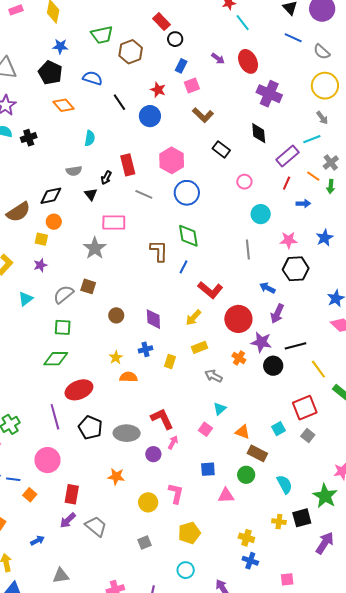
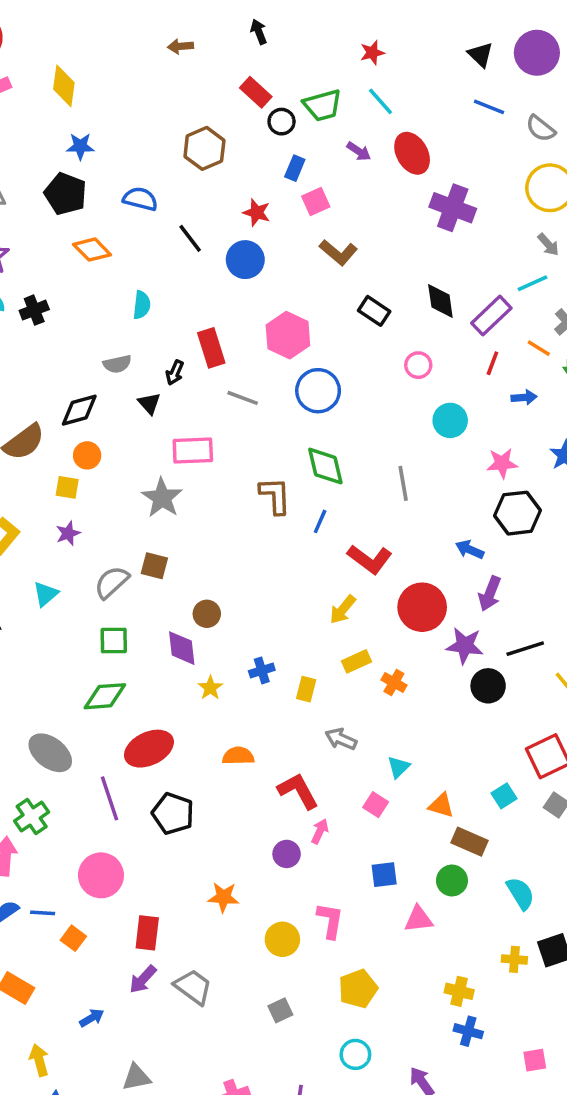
cyan line: (243, 23) -> (380, 101), moved
green trapezoid: (102, 35) -> (322, 105), moved
black diamond: (259, 133) -> (440, 301), moved
gray line: (248, 250) -> (403, 483), moved
purple diamond: (153, 319) -> (182, 648), moved
orange cross: (239, 358) -> (394, 683), moved
gray arrow: (214, 376) -> (341, 739), moved
orange semicircle: (129, 377) -> (238, 756), moved
gray ellipse: (127, 433) -> (50, 753), moved, turned 40

